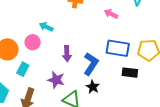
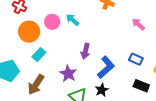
pink circle: (33, 42) -> (52, 22), moved
blue rectangle: (118, 48) -> (136, 59), size x0.6

